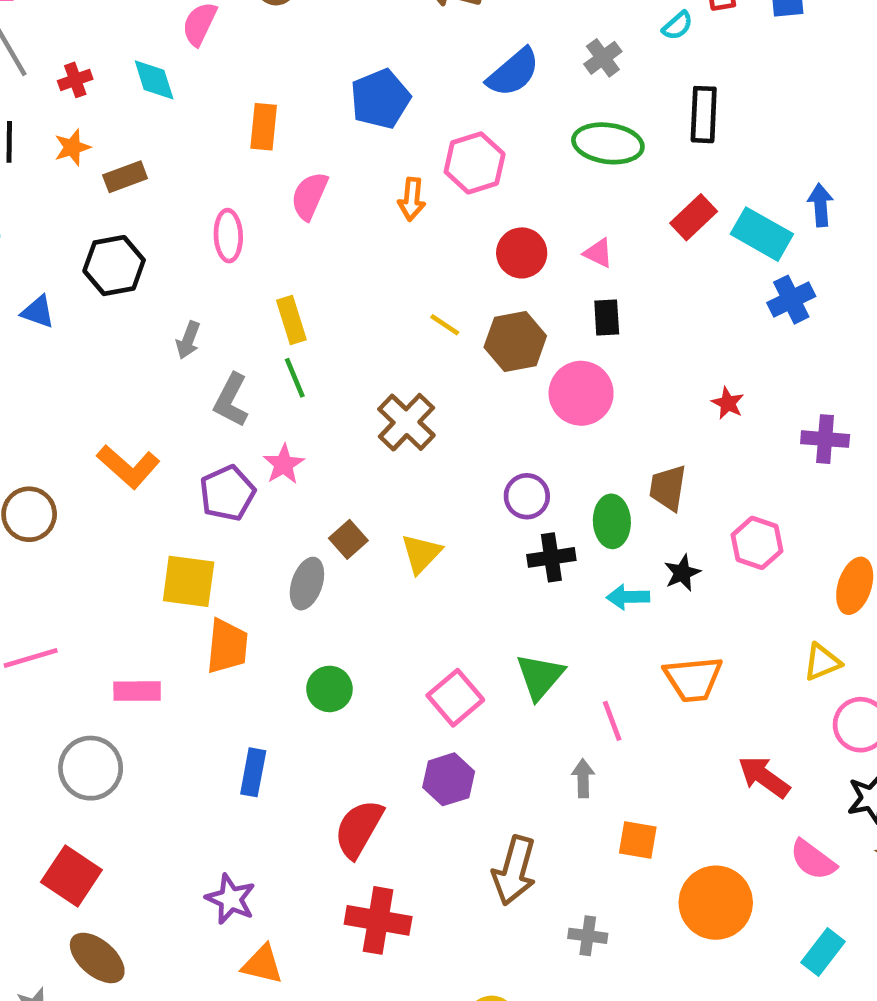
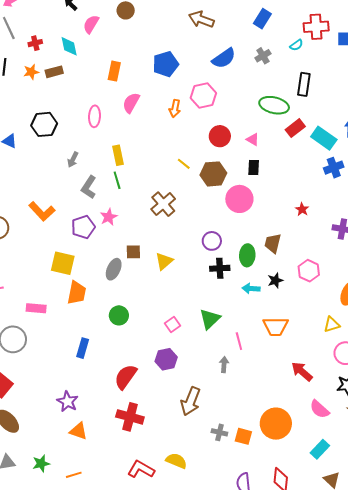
green ellipse: (608, 143) -> (274, 105), moved
brown rectangle: (125, 177) -> (54, 72), moved
brown square: (348, 539) -> (133, 252), turned 35
pink square: (455, 698) -> (173, 325), size x0.7
orange square: (638, 840) -> (243, 436), moved

